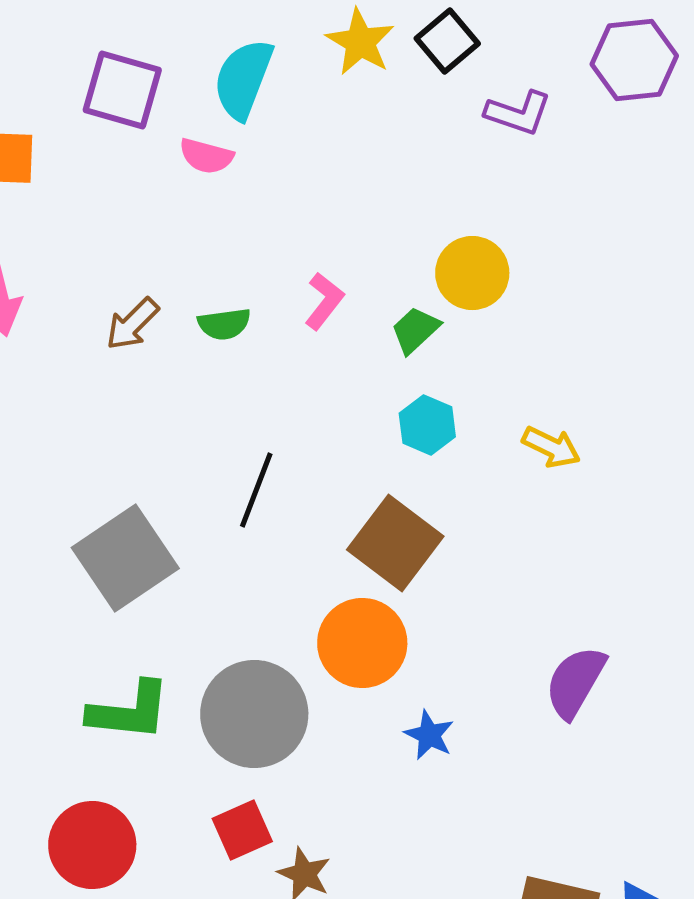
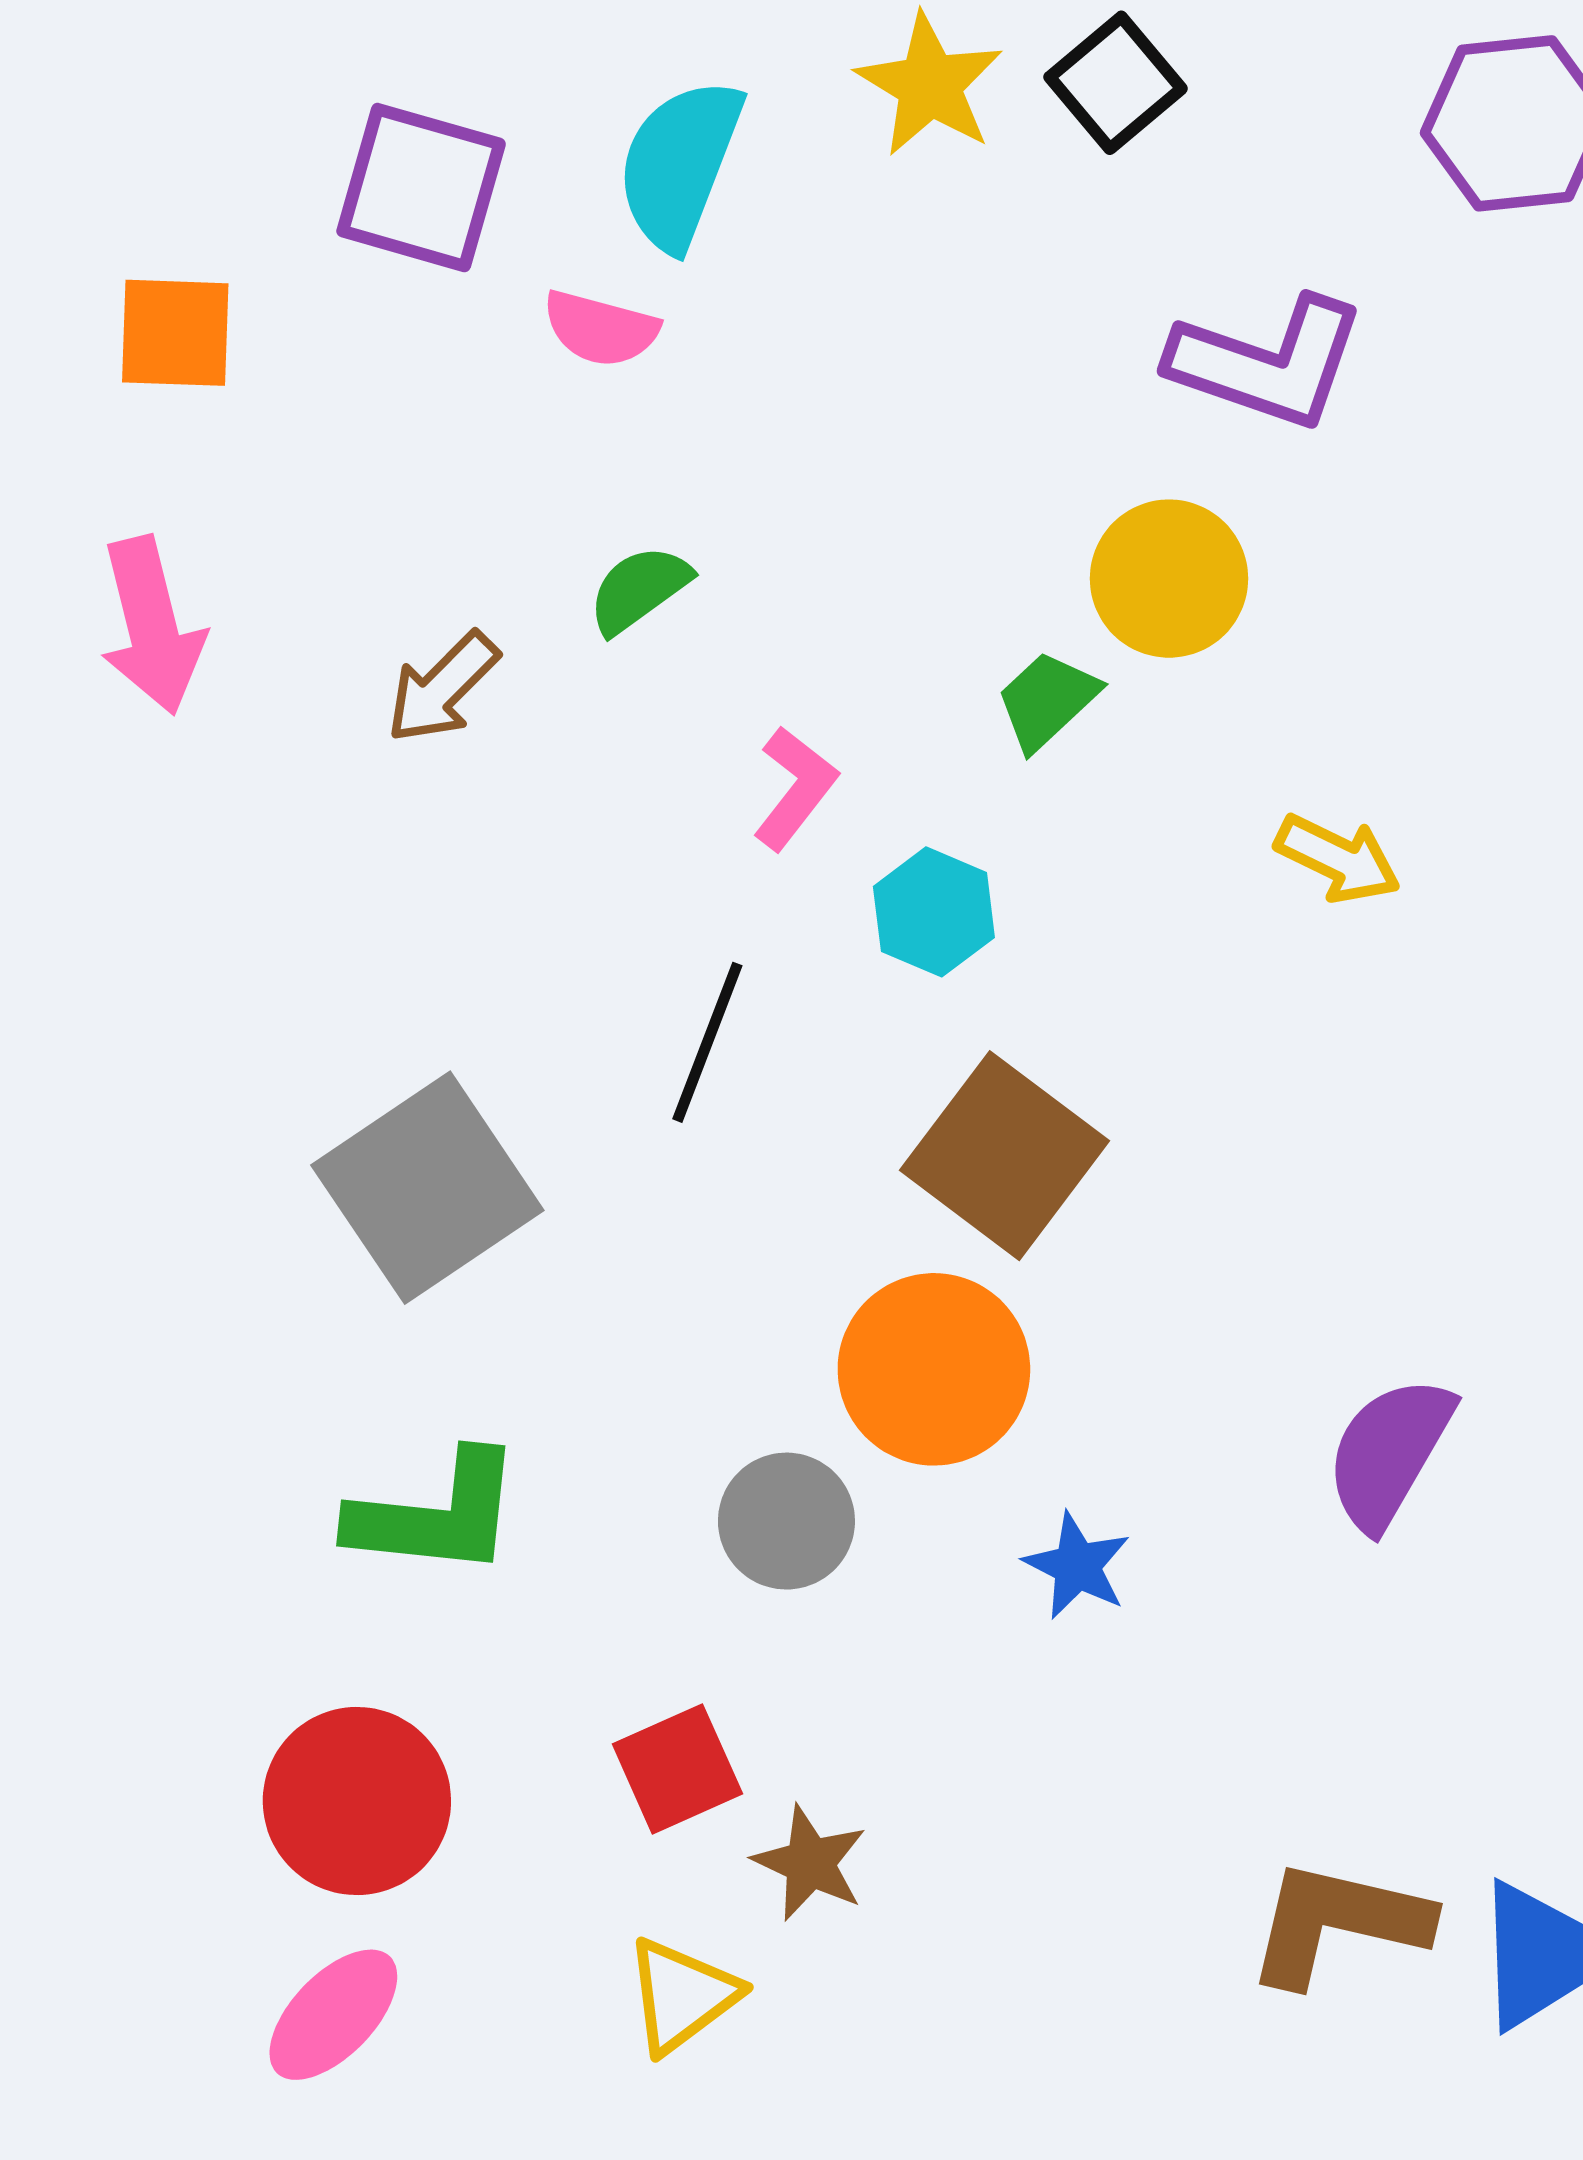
purple L-shape: (518, 113) -> (1267, 363), moved, size x1.4
pink L-shape: (324, 301) -> (795, 788), moved
green semicircle: (224, 324) -> (639, 589), moved, turned 152
cyan hexagon: (427, 425) -> (934, 912), moved
yellow arrow: (551, 447) -> (1338, 859), moved
gray circle: (254, 714) -> (786, 1521), moved, size x0.6

